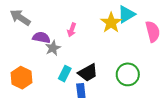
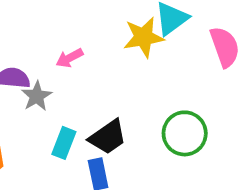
yellow star: (111, 23) -> (144, 37), turned 30
pink arrow: (72, 30) -> (69, 58), turned 48

